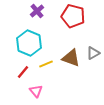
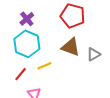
purple cross: (37, 11) -> (27, 19), moved
brown triangle: (71, 58) -> (71, 47), moved

